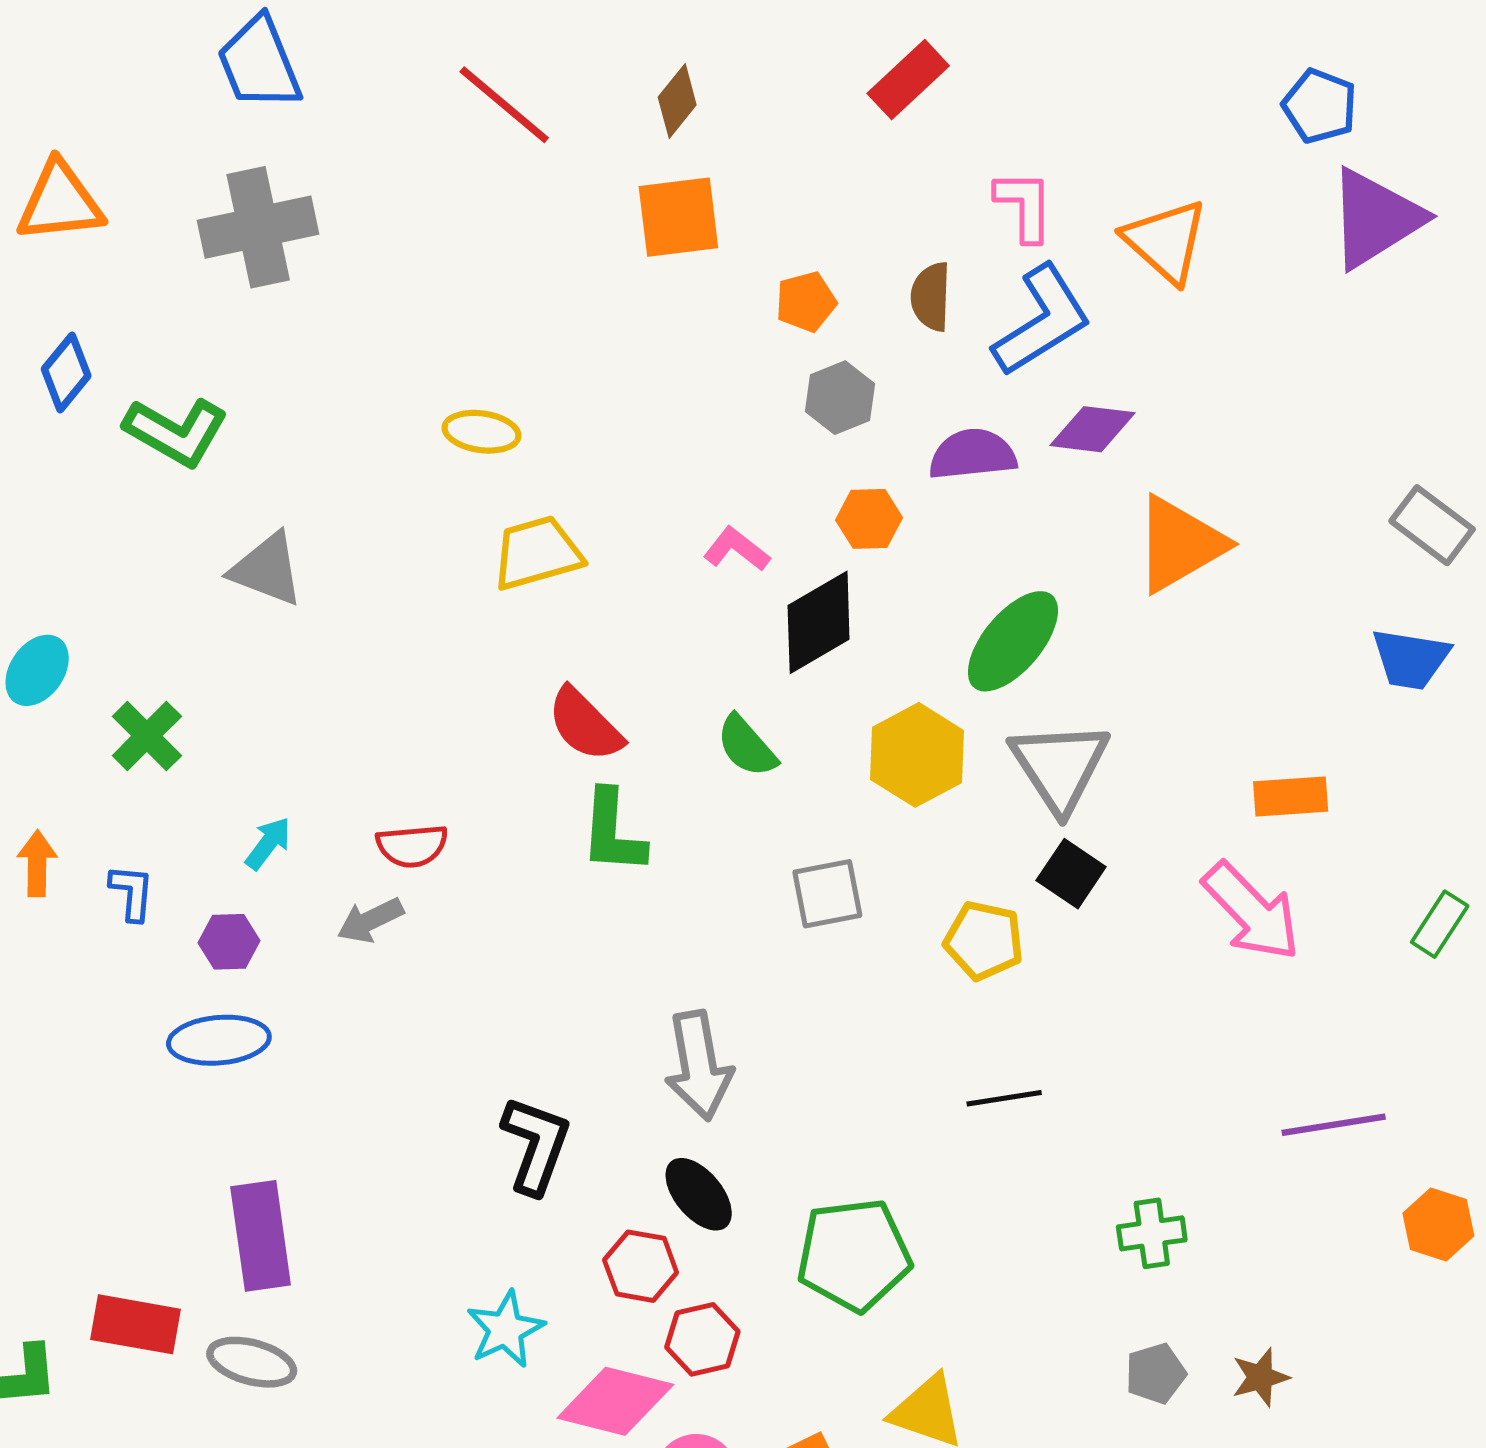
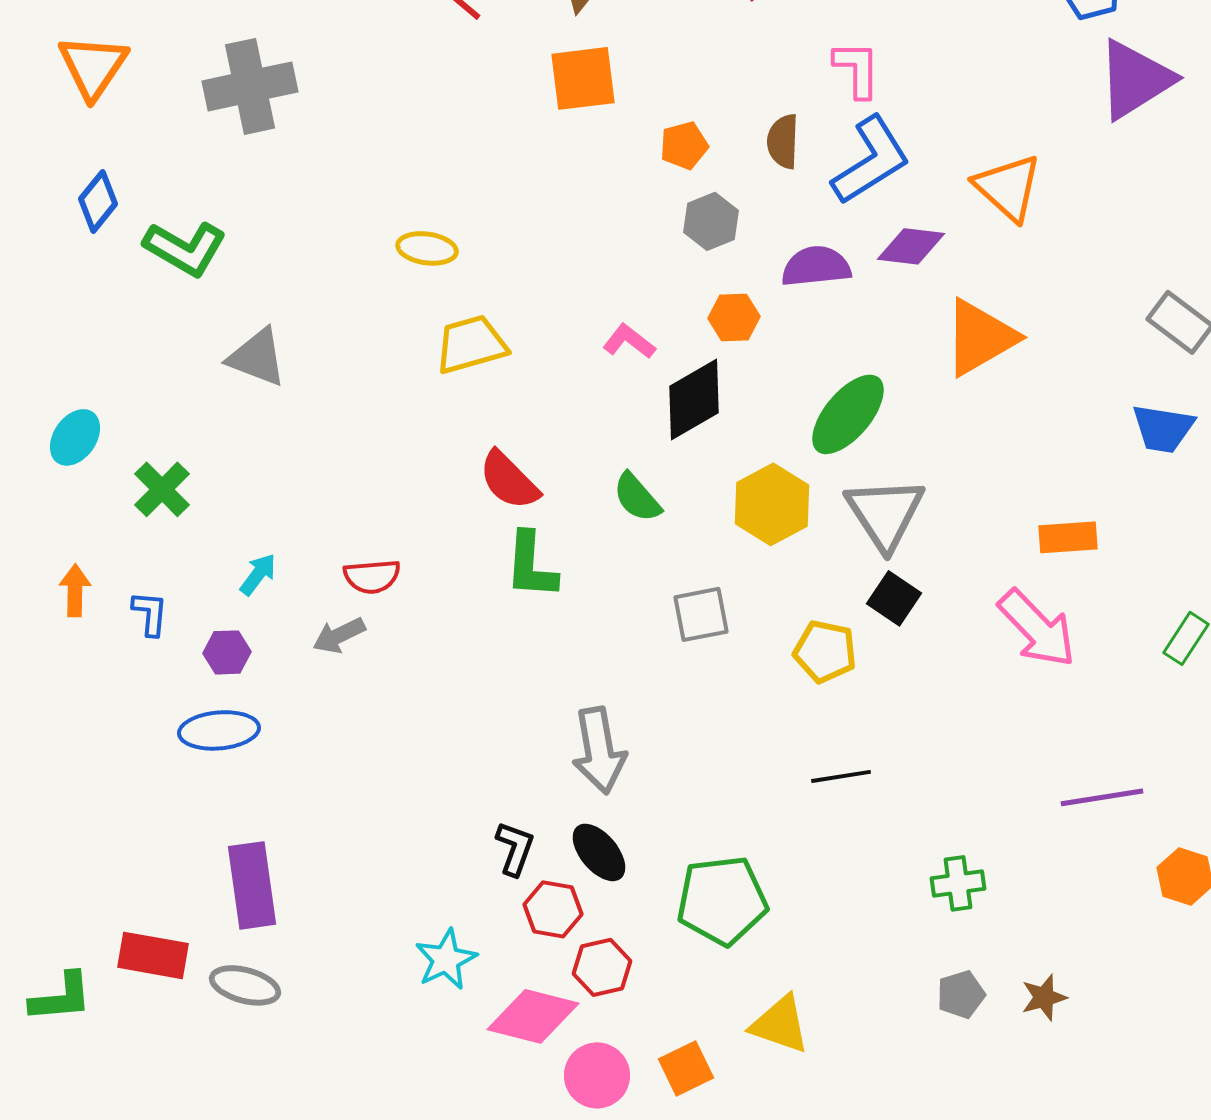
orange triangle: (60, 202) -> (93, 66), turned -50
orange triangle: (1166, 241) -> (1008, 187), moved
black L-shape: (536, 1145) -> (515, 848), moved, size x0.7

